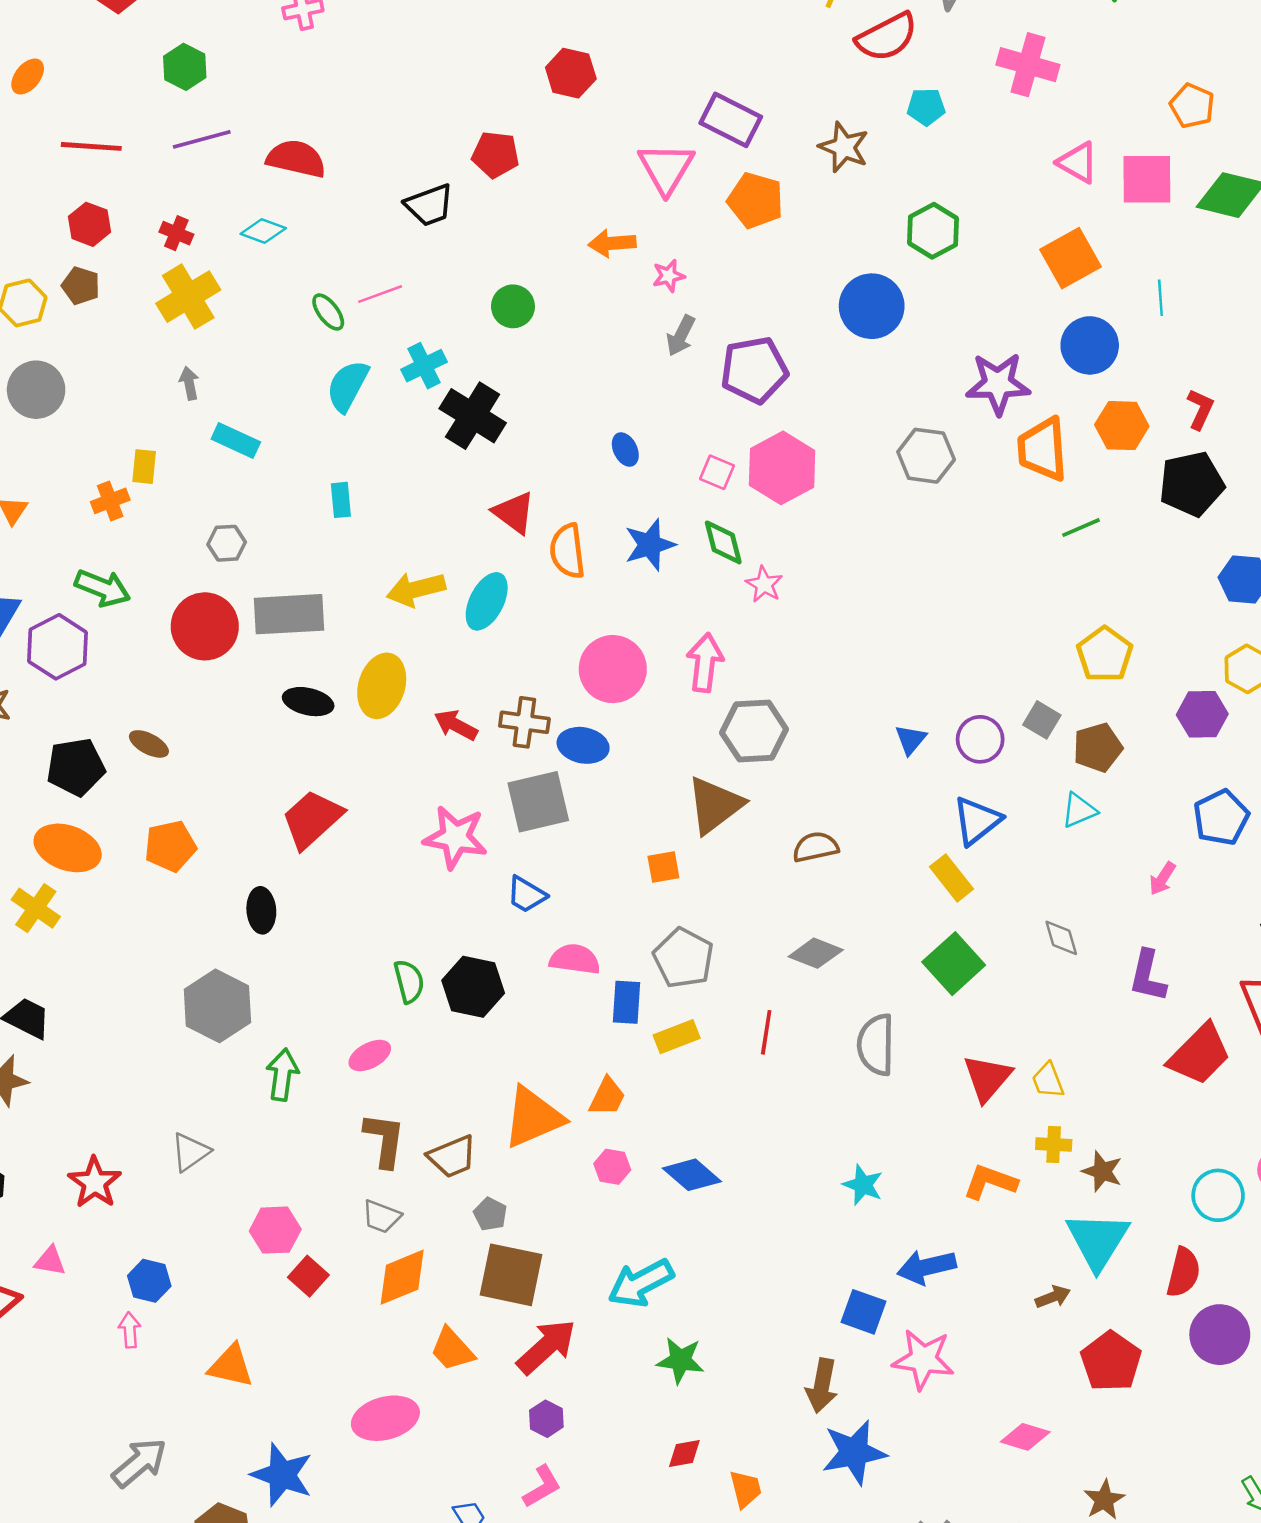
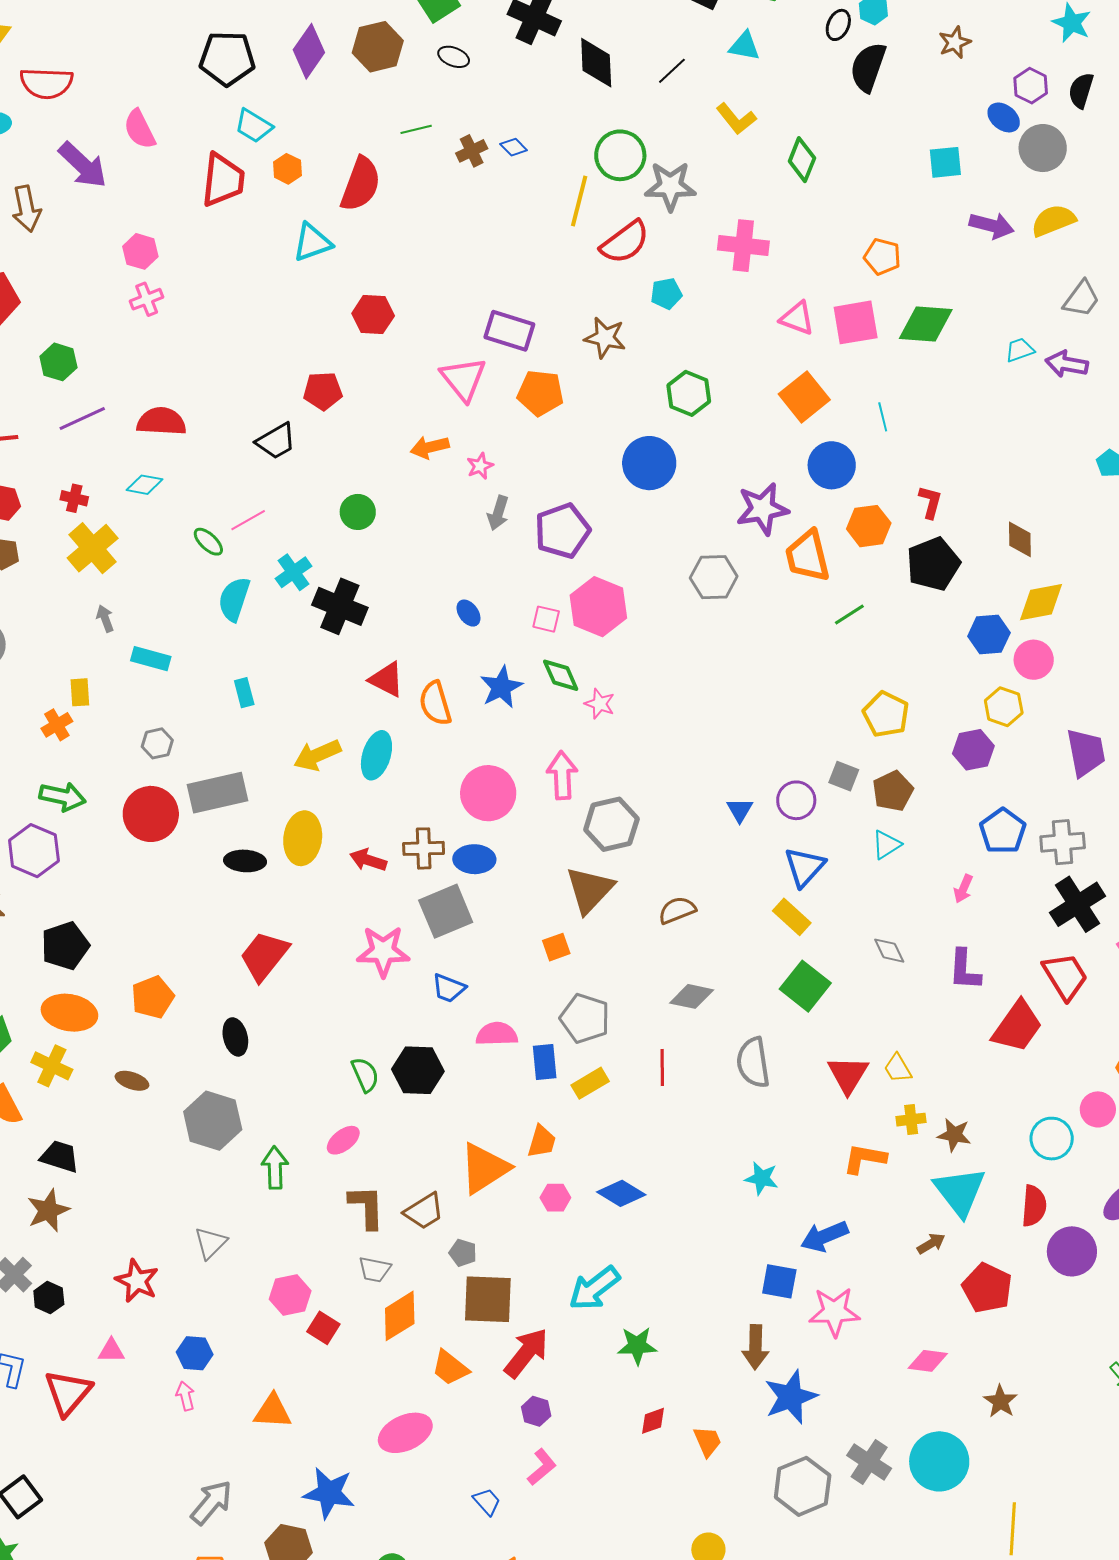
brown ellipse: (149, 744) -> (132, 1081), moved

